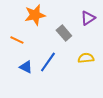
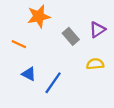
purple triangle: (88, 18) -> (97, 30), moved
blue line: (48, 62) -> (53, 83), moved

